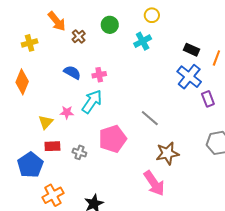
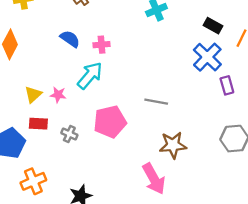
pink star: (67, 112) -> (58, 95), moved
gray line: (150, 118) -> (156, 102), turned -36

